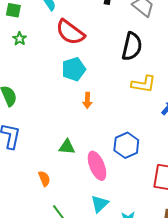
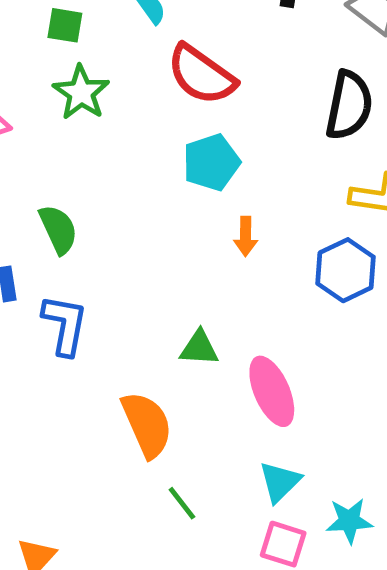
green star: (20, 39) -> (81, 93), size x1.6
blue hexagon: (126, 145) -> (346, 270), moved
orange semicircle: (44, 179) -> (147, 425), size x1.8

